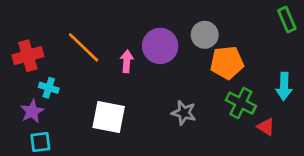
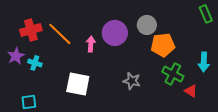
red cross: (28, 56) -> (31, 30), moved
purple star: (32, 111) -> (16, 56), moved

